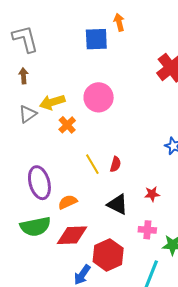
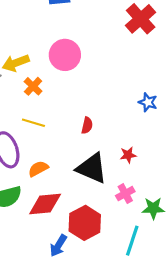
yellow line: (92, 164) -> (33, 123), moved, turned -40
black triangle: (118, 204) -> (92, 168), size x1.4
pink cross: (147, 230) -> (125, 194), turned -30

